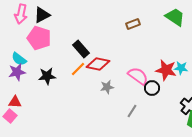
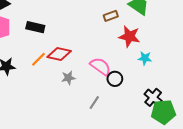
brown rectangle: (133, 24) -> (111, 16), moved
black rectangle: (81, 49) -> (35, 27), moved, turned -36
red star: (166, 70) -> (129, 36), moved

